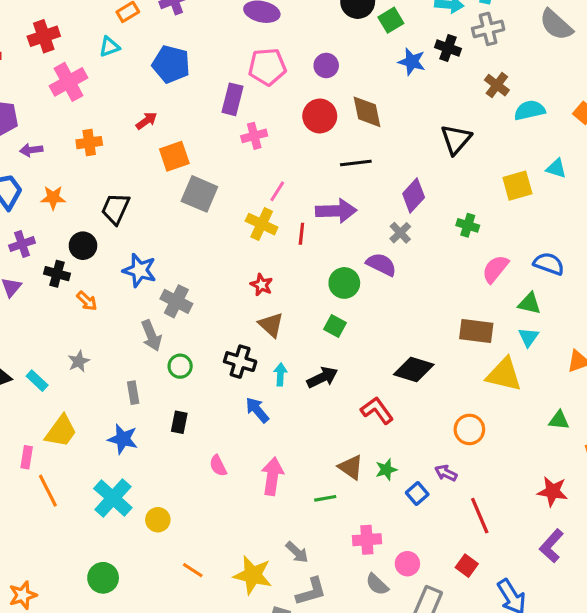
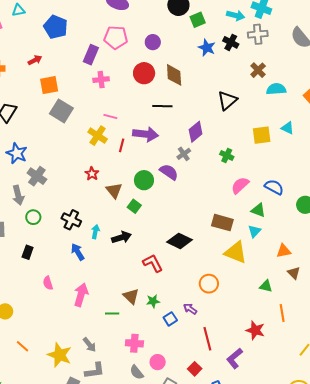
pink line: (277, 191) -> (110, 116), turned 64
brown triangle: (271, 325) -> (114, 190), moved
purple L-shape: (551, 546) -> (235, 358), moved

